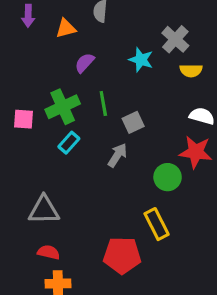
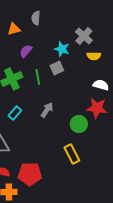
gray square: (133, 122) -> (57, 68), moved
cyan rectangle: (69, 143) -> (15, 113), moved
red pentagon: (122, 255) -> (30, 174), moved

